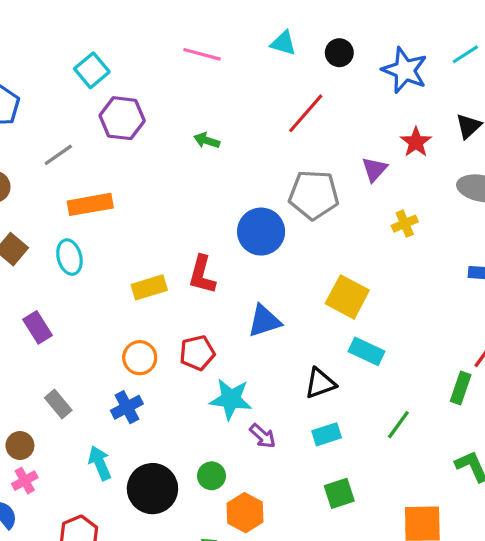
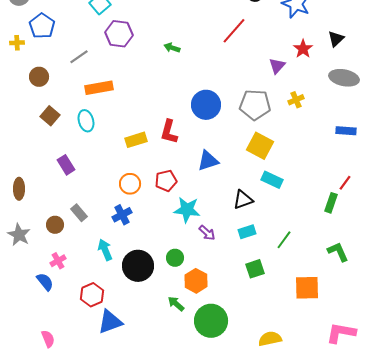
gray pentagon: (314, 195) -> (255, 105), moved
green line: (398, 425) -> (284, 240), moved
brown circle: (20, 445) -> (55, 225), moved

